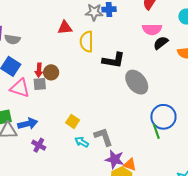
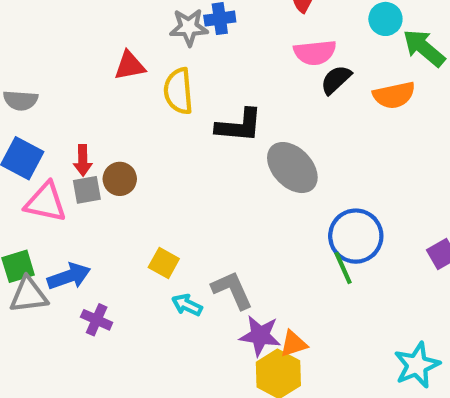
brown circle: (51, 72) -> (120, 179), moved
orange triangle: (130, 165) -> (293, 344), turned -32

